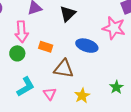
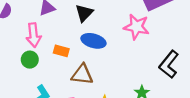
blue ellipse: (87, 46) -> (93, 41), moved

